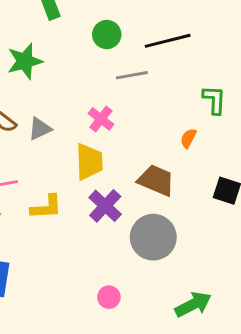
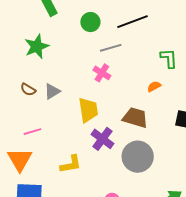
pink cross: (101, 119) -> (102, 73), moved
orange semicircle: (188, 138) -> (154, 86), turned 40
yellow L-shape: (46, 207) -> (71, 164), moved

